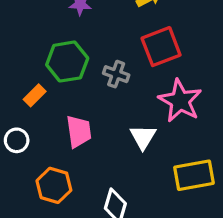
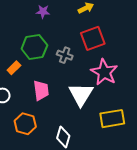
white triangle: (143, 137) -> (81, 94), size x1.5

